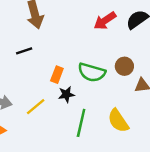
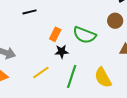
brown circle: (124, 66) -> (115, 21), moved
yellow line: (36, 107) -> (41, 73), moved

